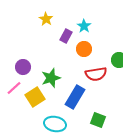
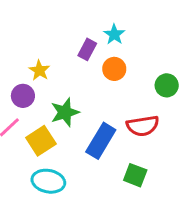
yellow star: (46, 19) -> (39, 70), moved
red semicircle: (96, 74) -> (143, 126), moved
cyan ellipse: (55, 124) -> (48, 181), moved

